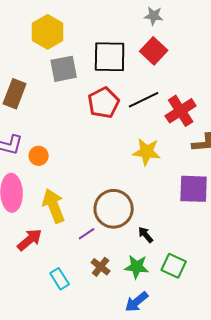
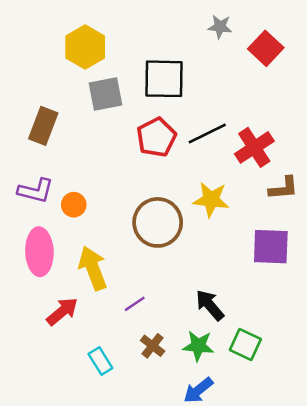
red square: (154, 51) -> (266, 48), moved
brown circle: (114, 209) -> (158, 222), moved
black arrow: (146, 235) -> (210, 305), size x1.5

